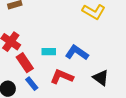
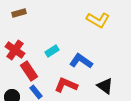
cyan rectangle: (49, 52) -> (52, 51), moved, turned -32

